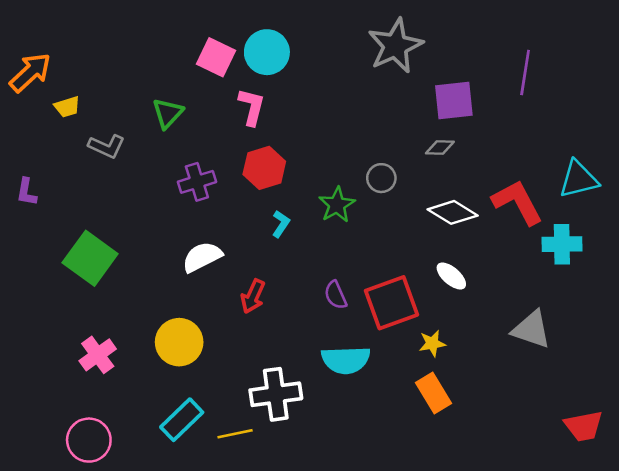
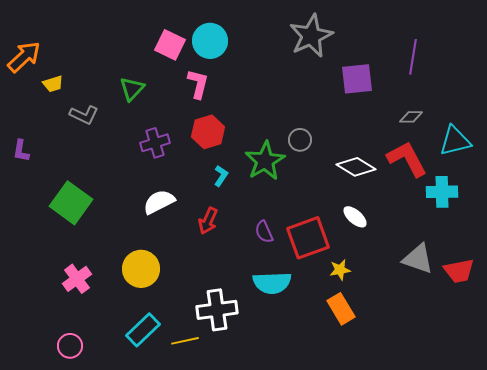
gray diamond: (440, 148) -> (411, 117), moved
green star: (337, 205) -> (265, 161), size x1.4
red arrow: (253, 296) -> (208, 221), moved
red trapezoid: (584, 426) -> (459, 271), moved
pink circle: (89, 440) -> (70, 346), size x0.7

